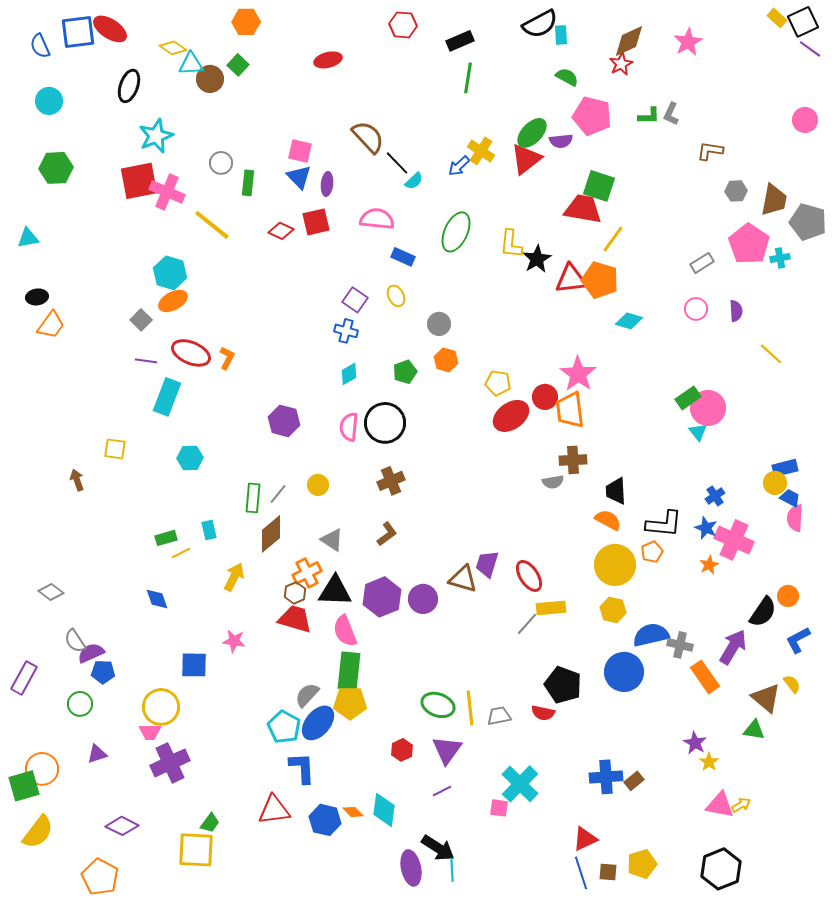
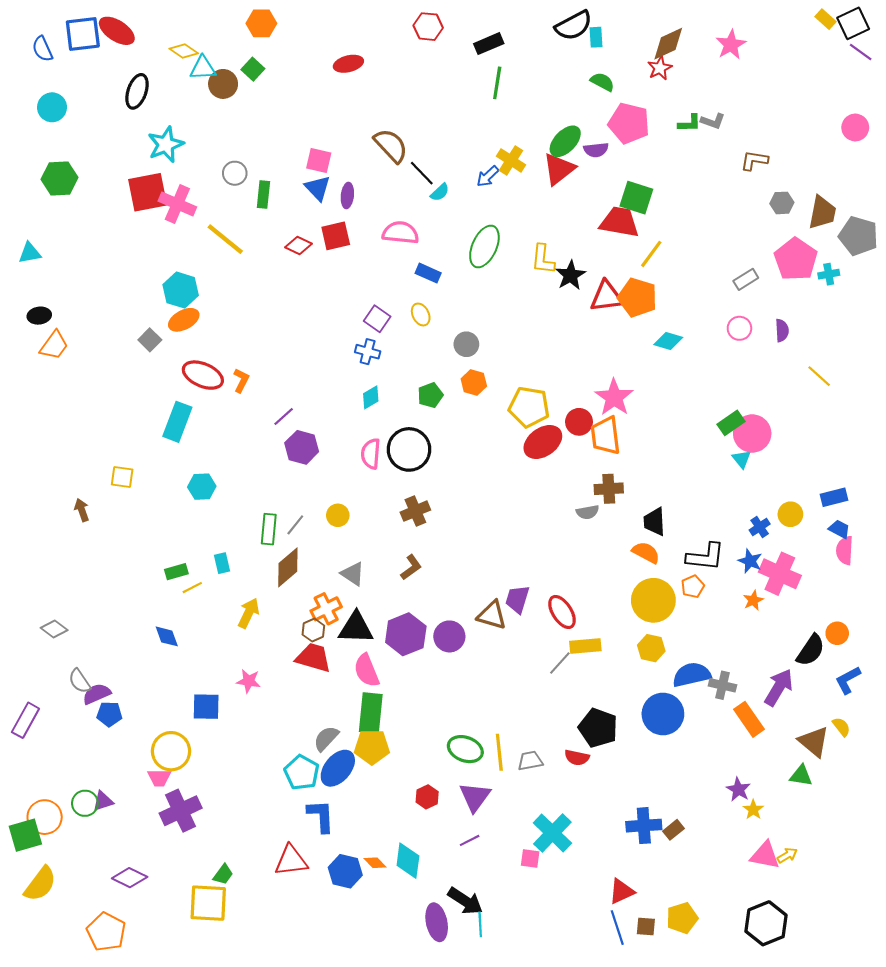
gray L-shape: (671, 114) -> (713, 121), turned -95
purple line: (146, 361) -> (284, 416), moved, turned -50
yellow pentagon: (498, 383) -> (529, 407), size x1.5
yellow circle: (775, 483) -> (790, 514), moved
green circle: (80, 704) -> (85, 803), moved

